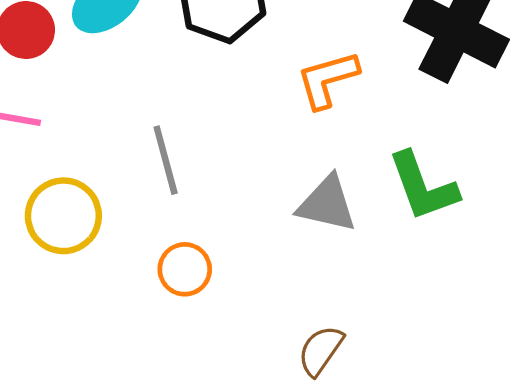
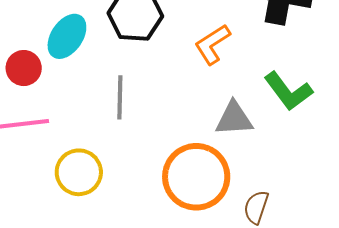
gray line: (166, 160) -> (120, 97), moved, turned 33
orange circle: (185, 269) -> (196, 177), moved, size x2.0

